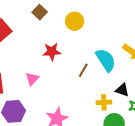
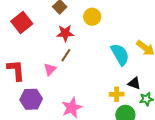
red star: (52, 52) -> (65, 33), moved
brown line: (83, 70) -> (66, 55), moved

